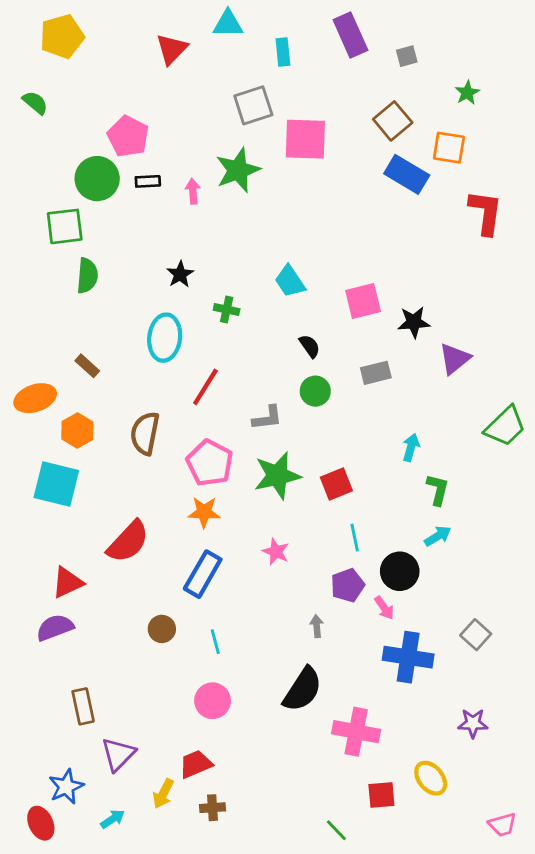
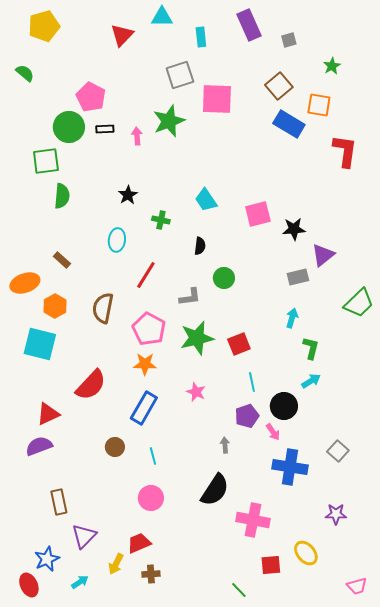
cyan ellipse: (165, 338) -> (117, 240), size x0.7
black semicircle: (310, 346) -> (200, 246), moved, turned 42
gray rectangle: (376, 373) -> (298, 277), moved

